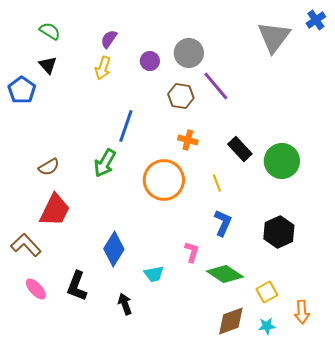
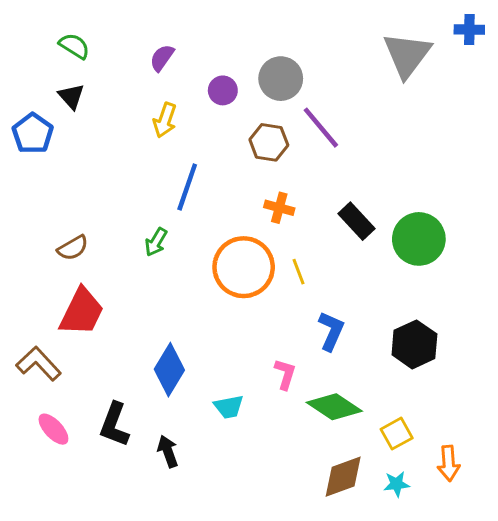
blue cross: (316, 20) -> (469, 30), turned 36
yellow arrow: (103, 68) -> (165, 120), moved
green arrow: (105, 163) -> (156, 242), size x0.7
yellow line: (217, 183) -> (299, 272), moved
black arrow: (125, 304) -> (168, 451), moved

